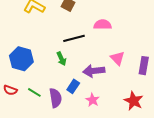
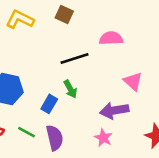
green arrow: (61, 59) -> (70, 89), moved
purple arrow: (94, 71) -> (114, 110), moved
blue rectangle: (73, 86) -> (49, 104), moved

